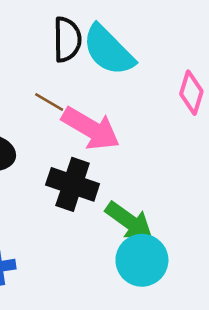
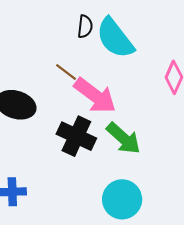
black semicircle: (67, 39) -> (85, 26), size x0.7
green arrow: (129, 221) -> (123, 138), moved

